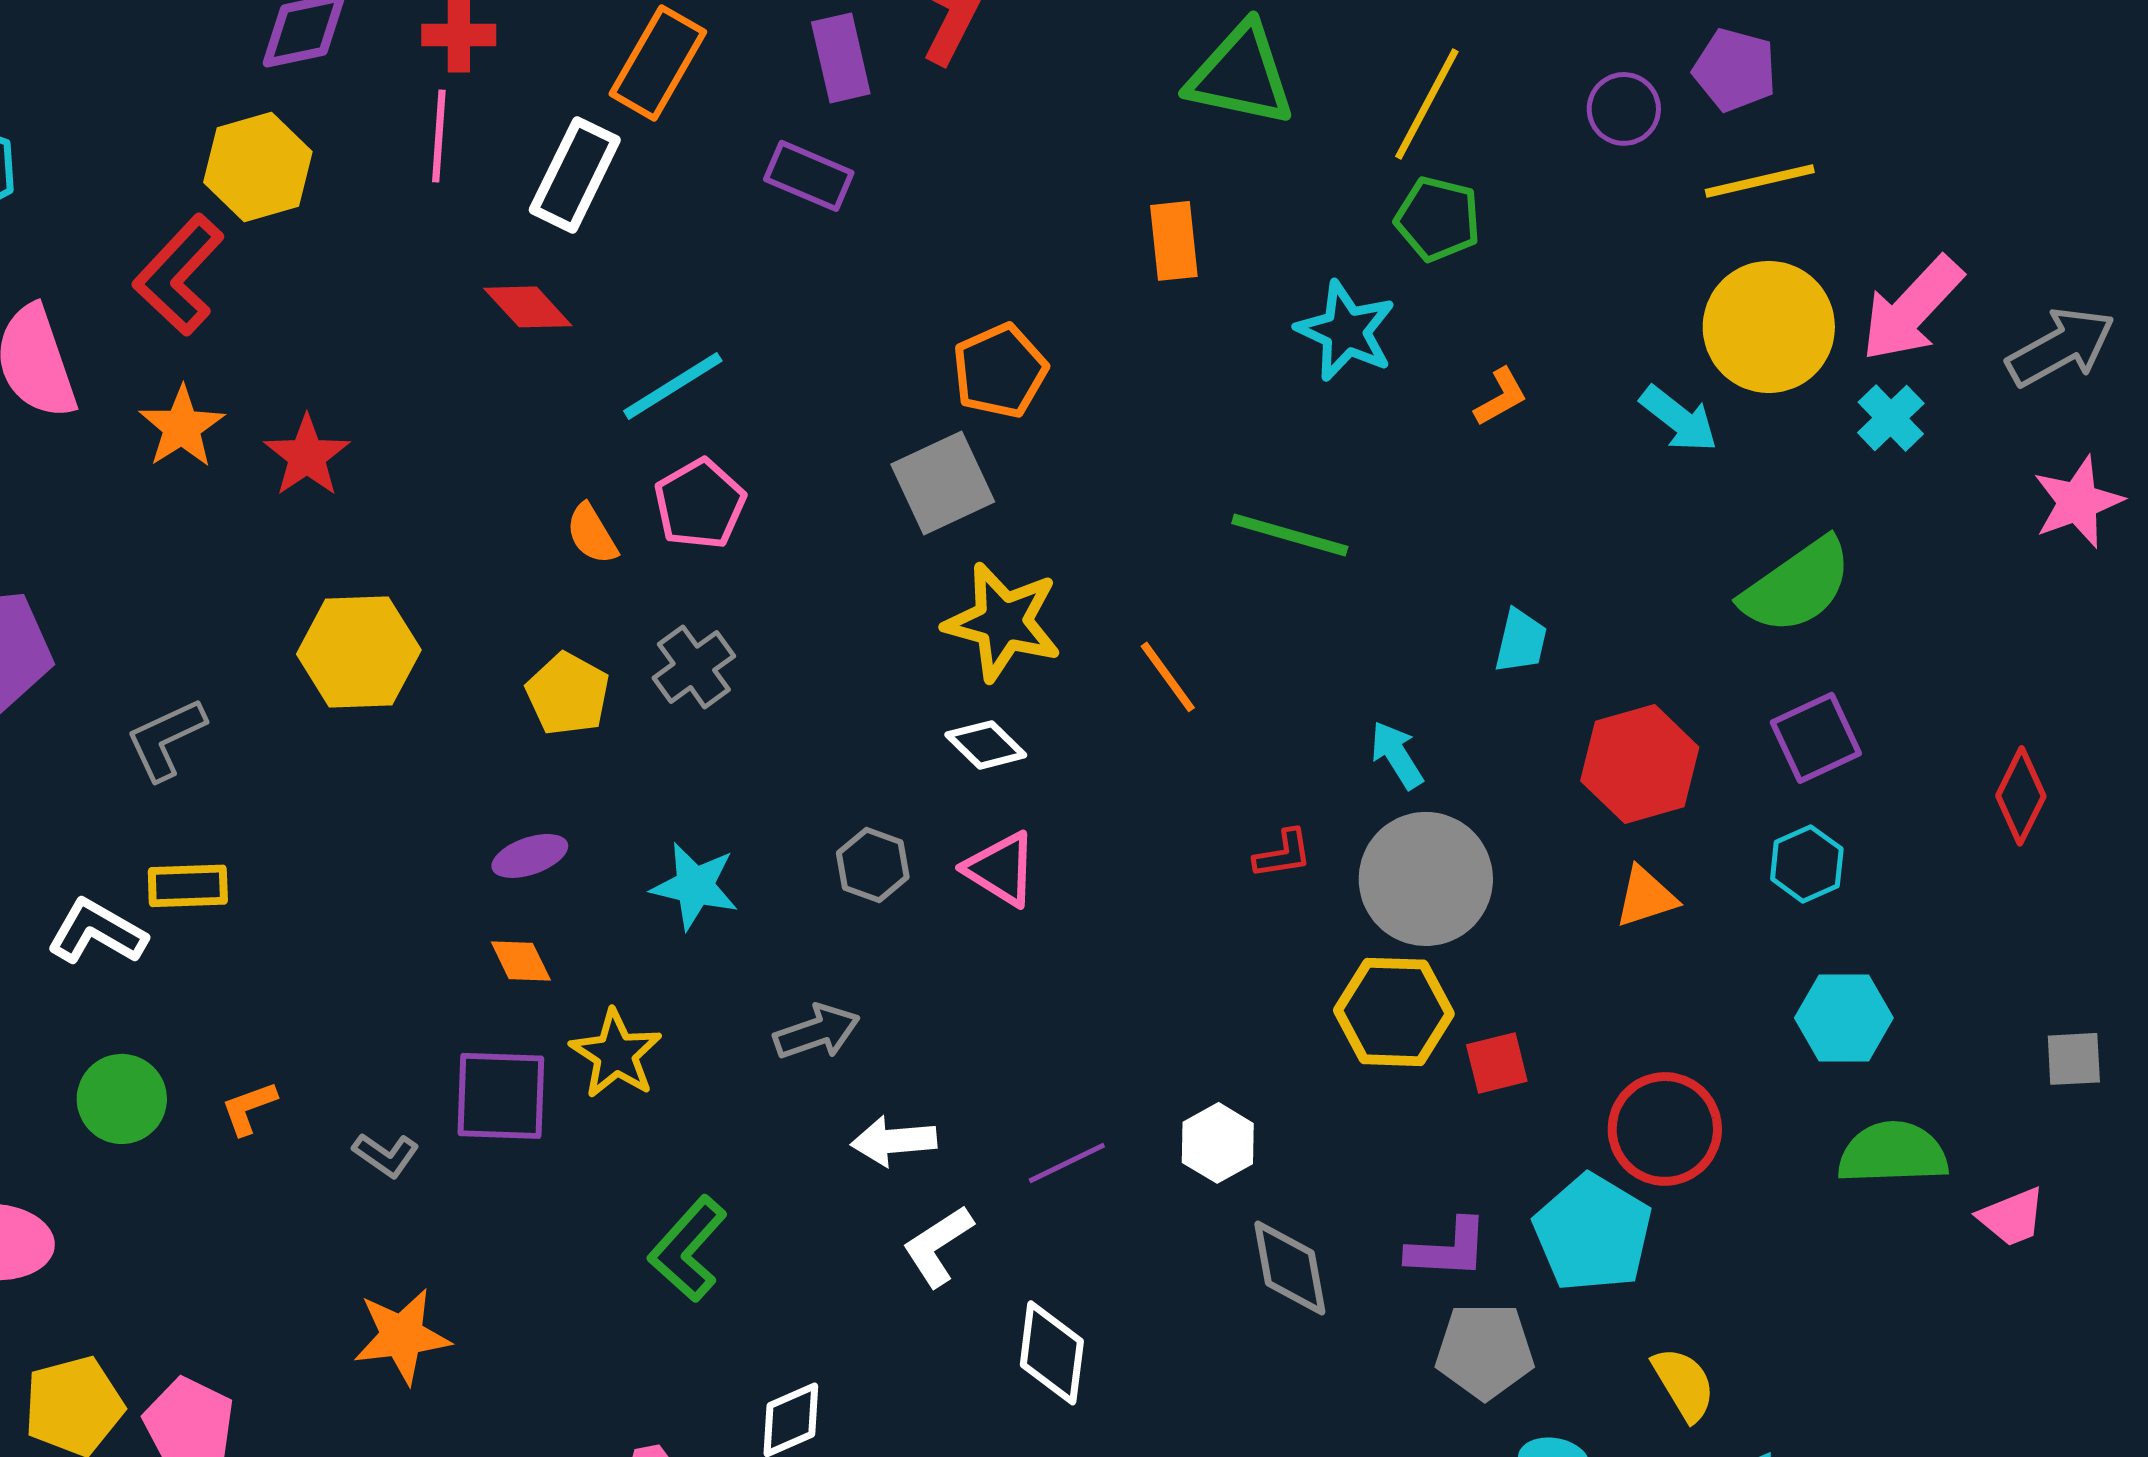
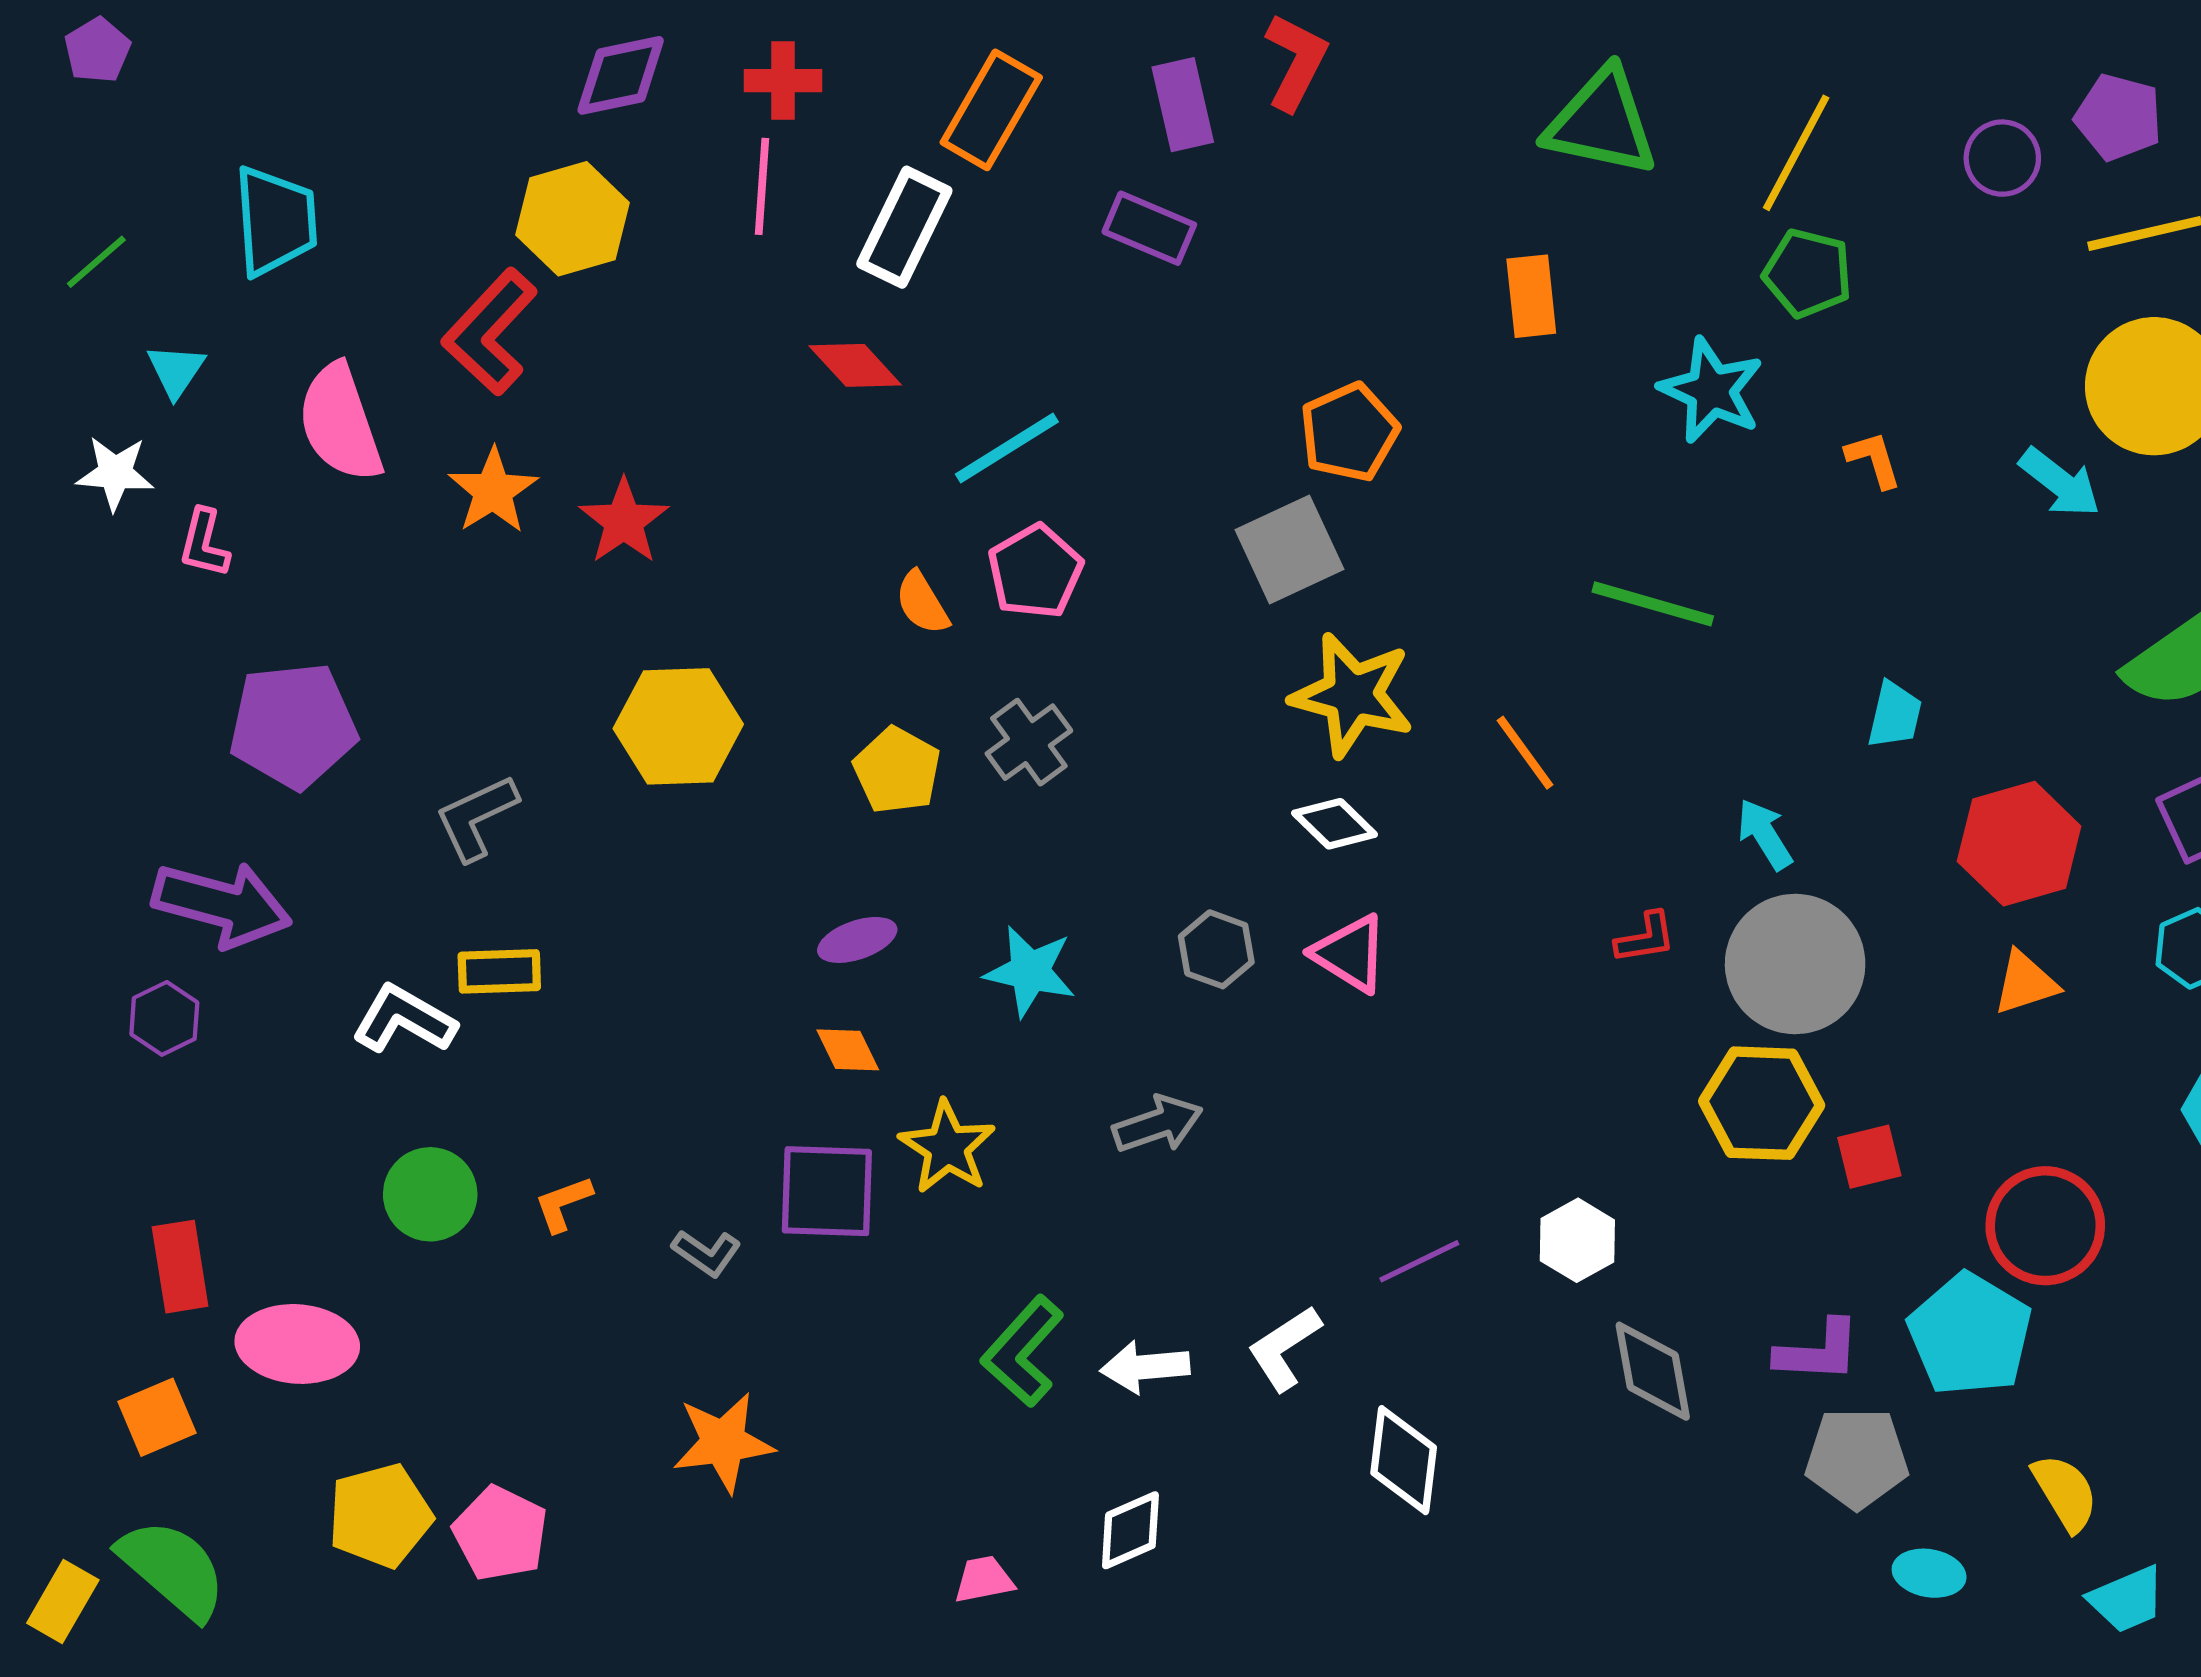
orange L-shape: (1501, 397) -> (1874, 460), turned -78
white arrow: (894, 1141) -> (1145, 1367), moved

